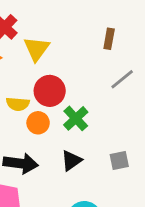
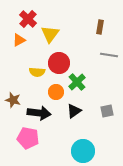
gray line: (122, 79) -> (109, 55), turned 48
orange circle: (38, 123) -> (56, 92), moved

